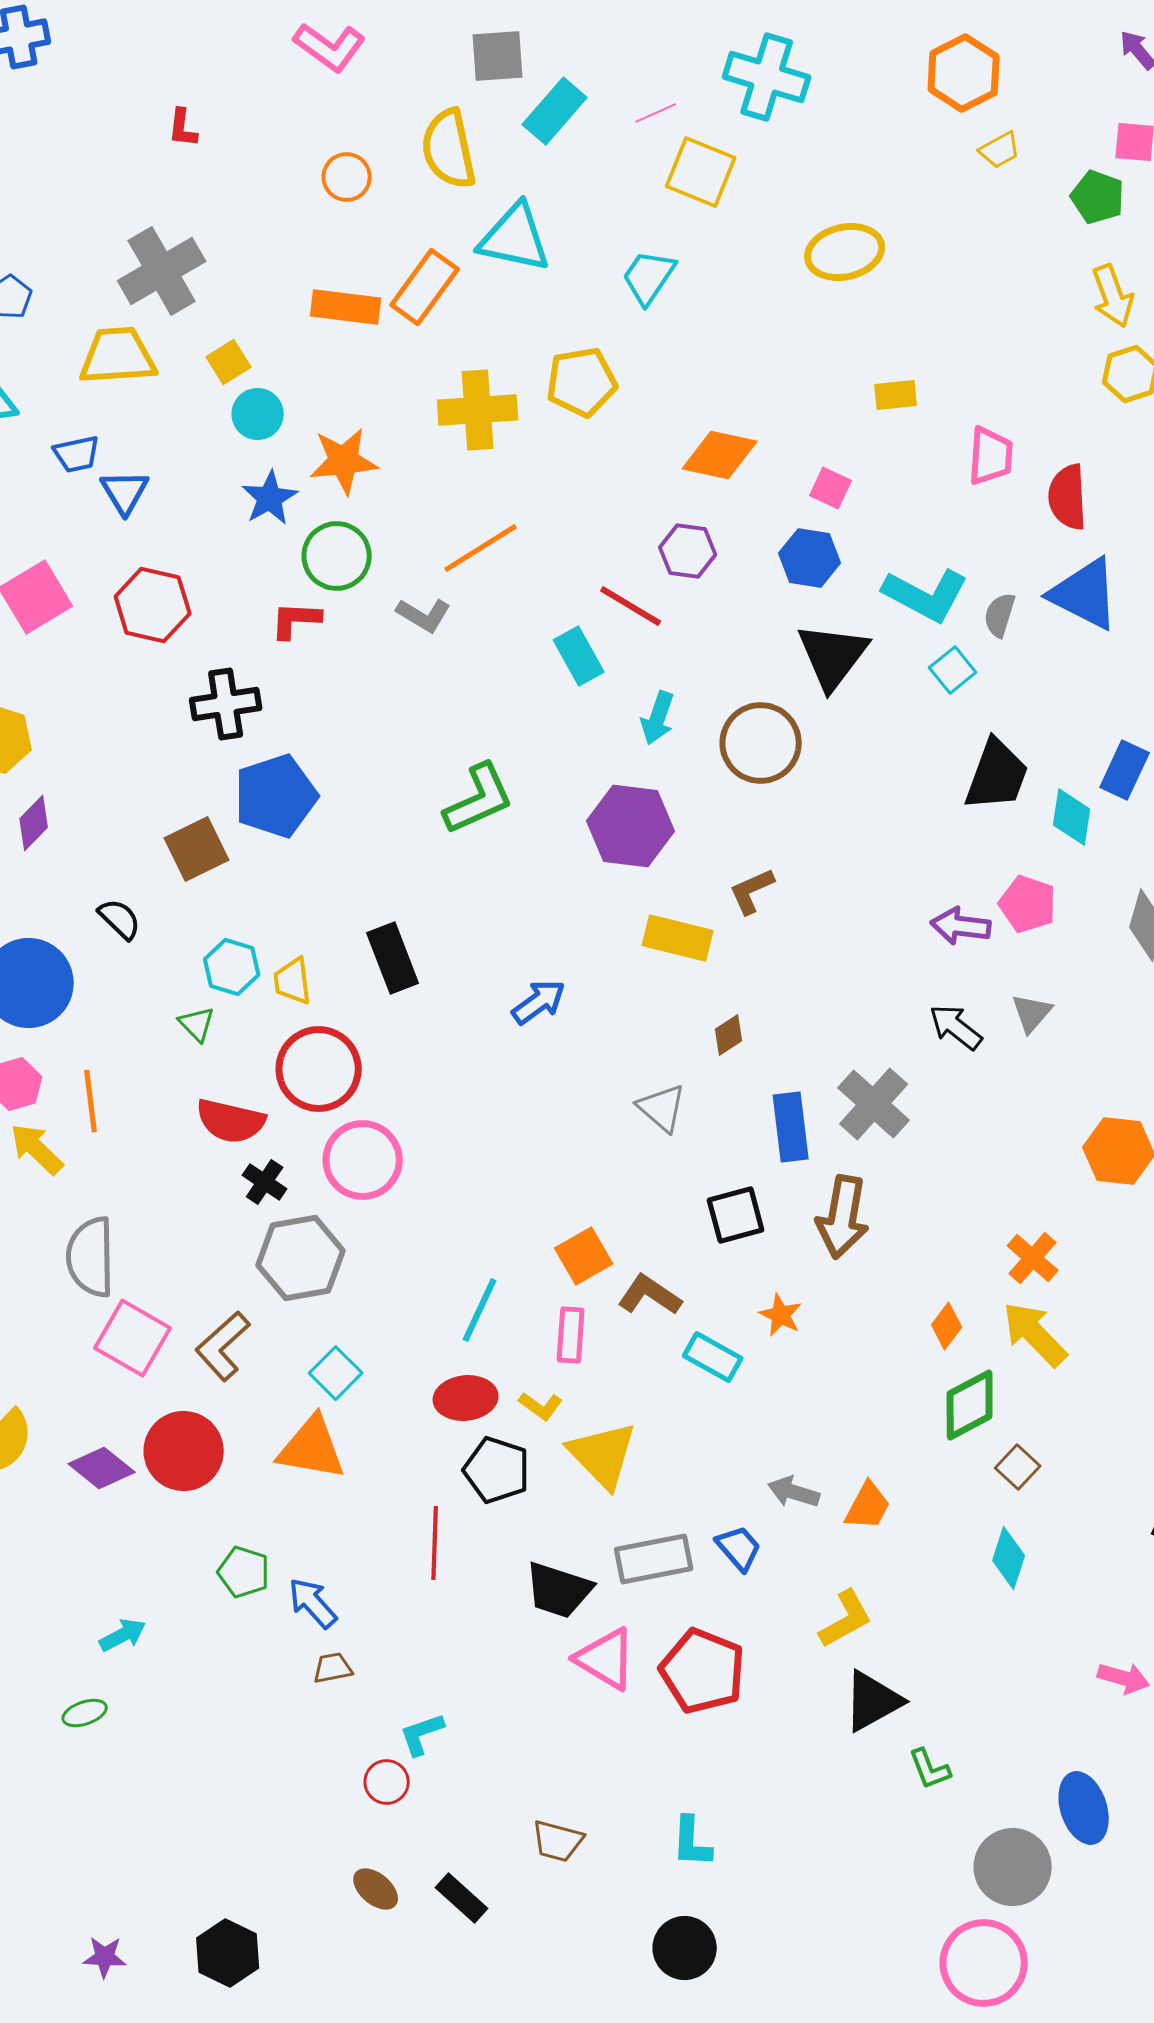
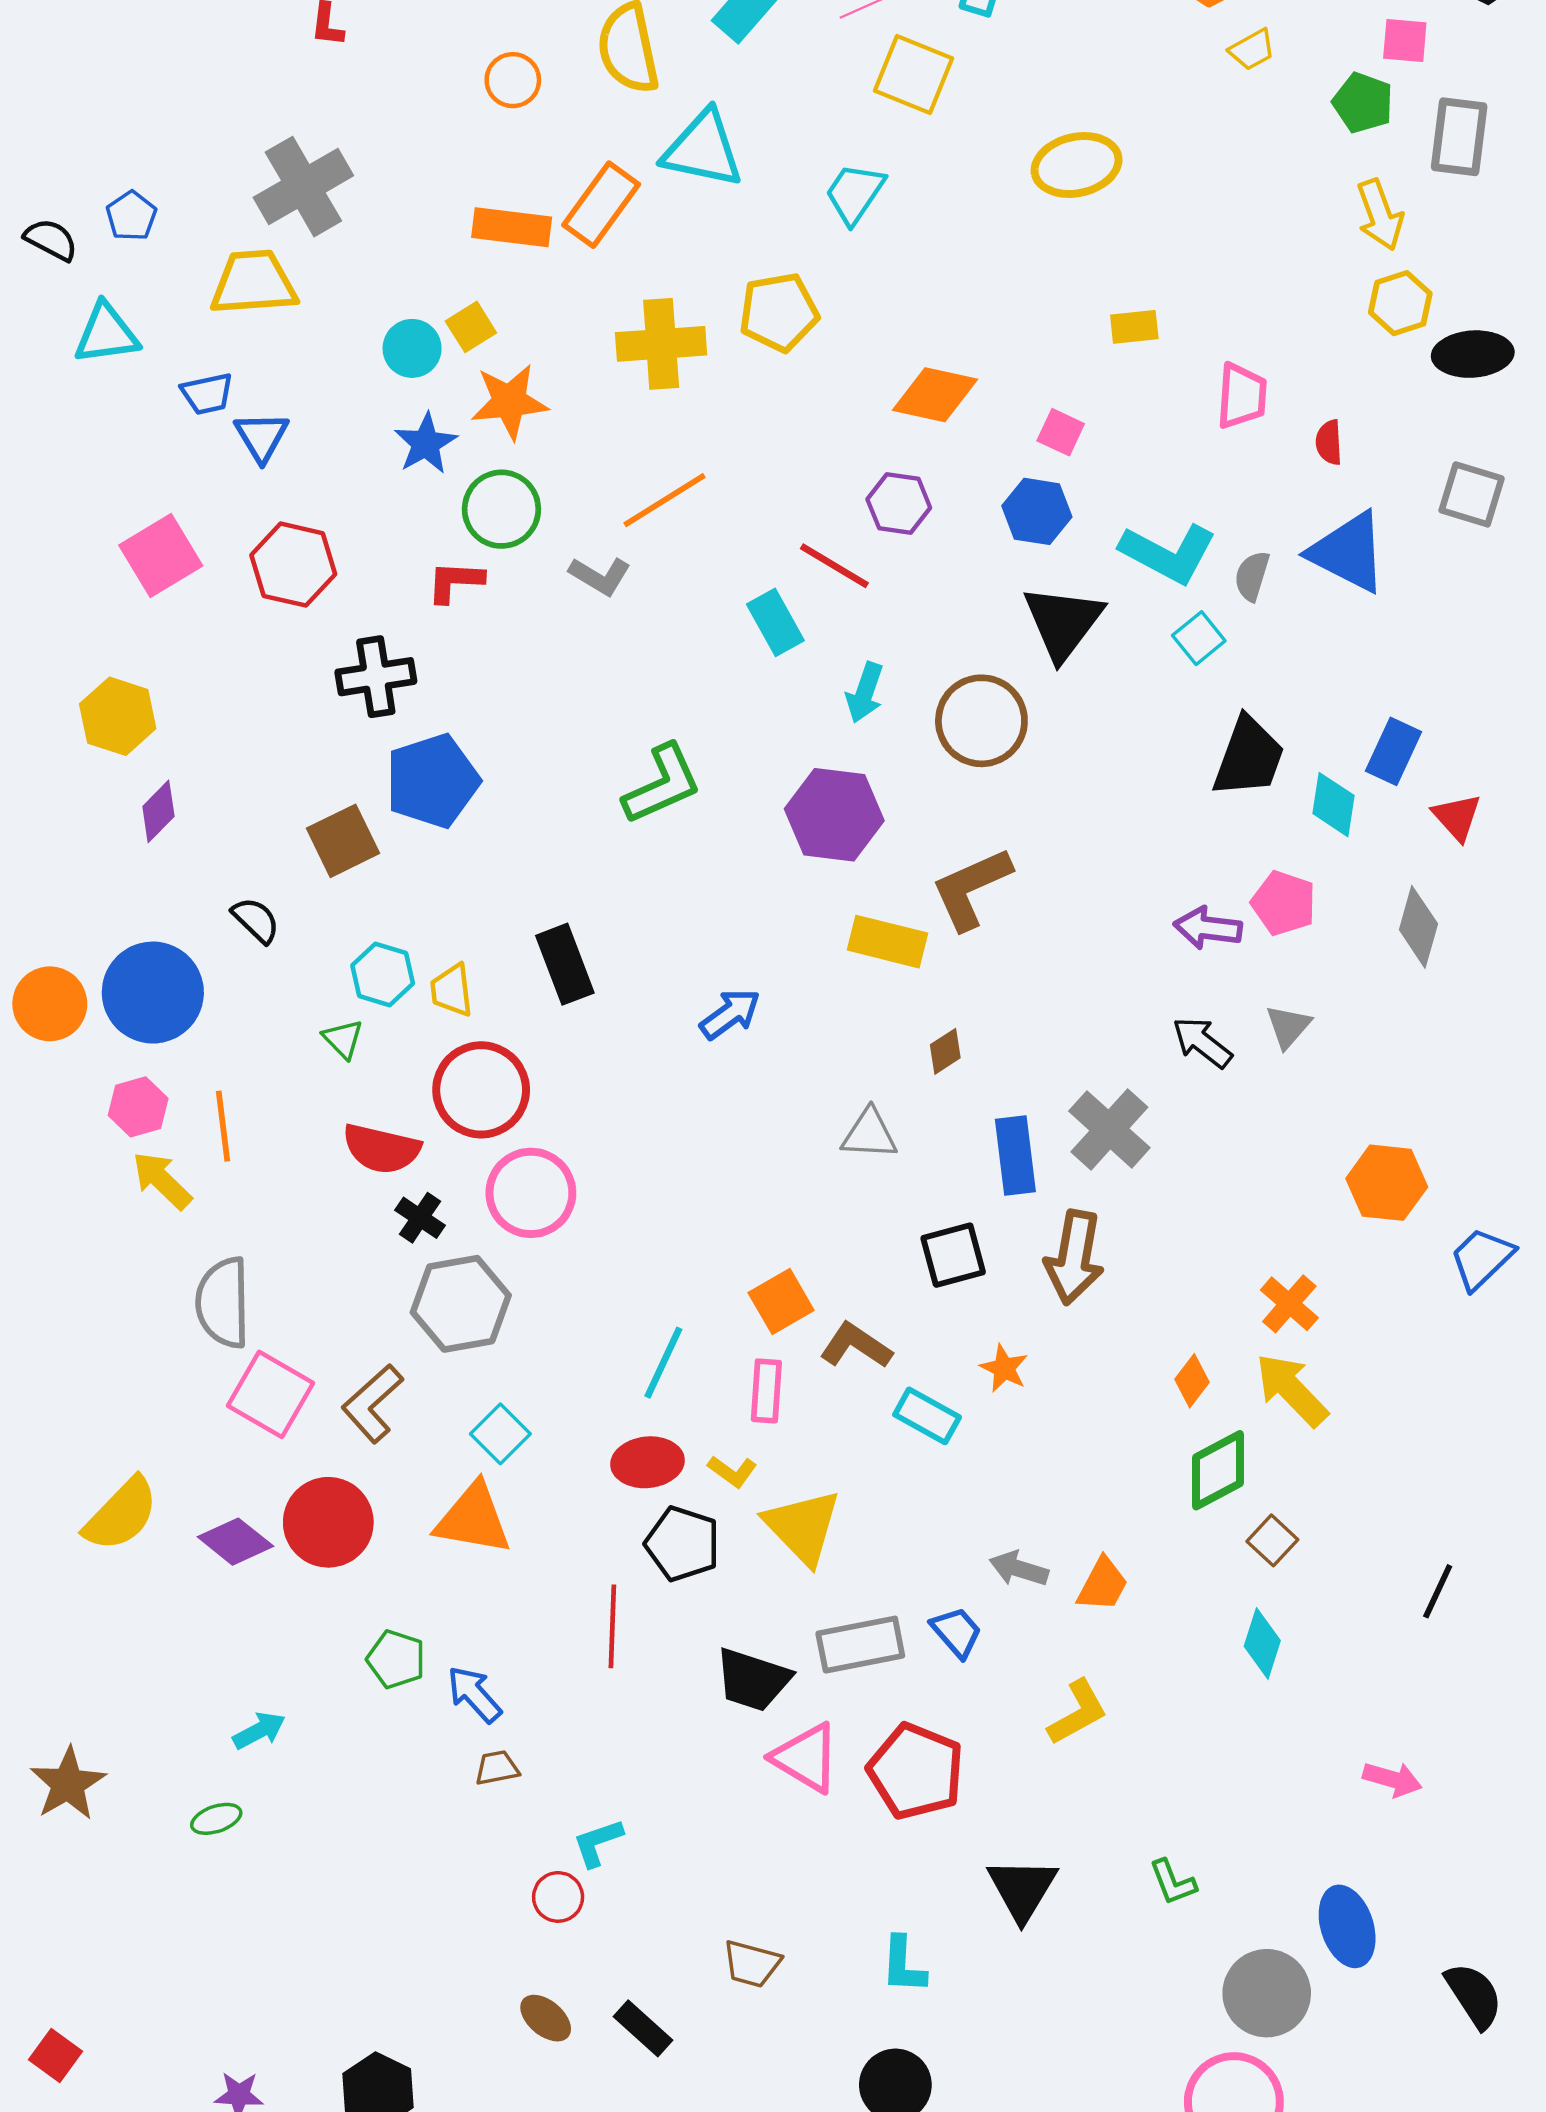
yellow square: (229, 362) -> (471, 327), moved
red semicircle: (1068, 497) -> (1329, 442), size x0.6
brown L-shape: (752, 891) -> (971, 888), size x1.6
gray triangle: (662, 1108) -> (869, 1134), turned -38
black triangle: (873, 1701) -> (1022, 1889), moved, turned -30

